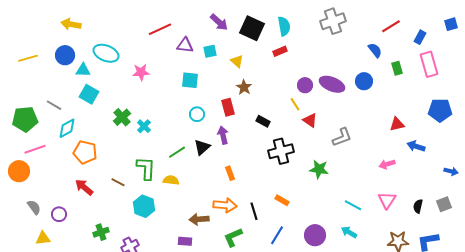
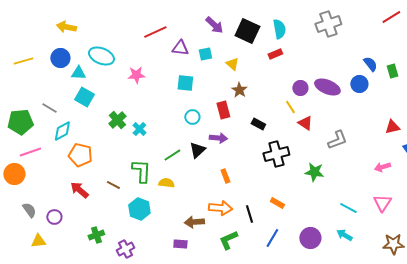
red line: (391, 26) -> (391, 17), moved
blue semicircle: (375, 50) -> (370, 64), moved
purple arrow: (223, 135) -> (218, 138), turned 108

